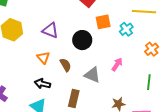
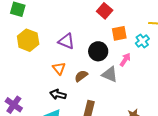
pink arrow: (117, 64) -> (125, 60), moved
brown semicircle: (65, 65) -> (81, 76), turned -96
gray triangle: (92, 75) -> (110, 74), moved

